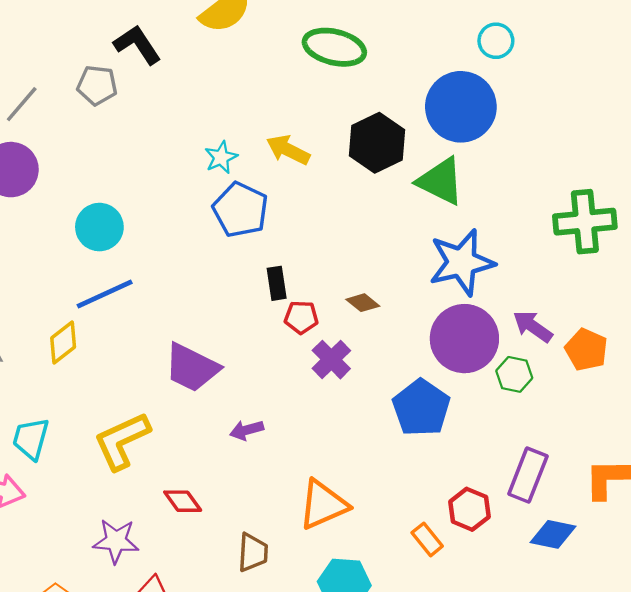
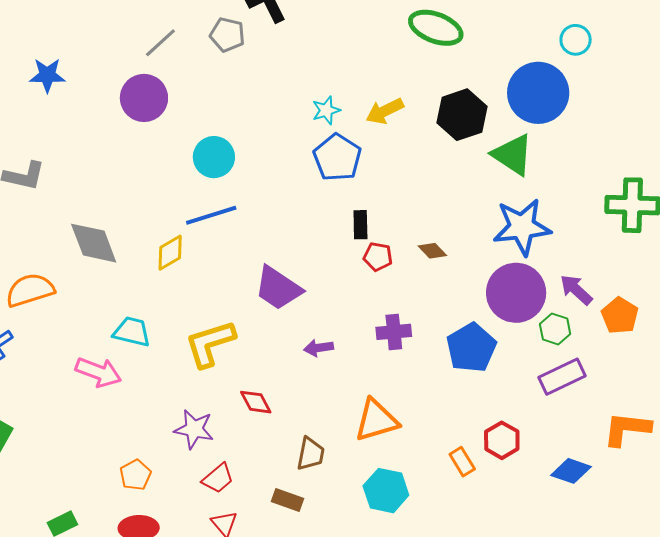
yellow arrow: (288, 150) -> (385, 111), turned -60
purple cross: (331, 360) -> (394, 332), moved, turned 32
cyan trapezoid: (31, 439) -> (132, 332), turned 81
purple rectangle: (528, 475) -> (562, 377), moved, turned 36

